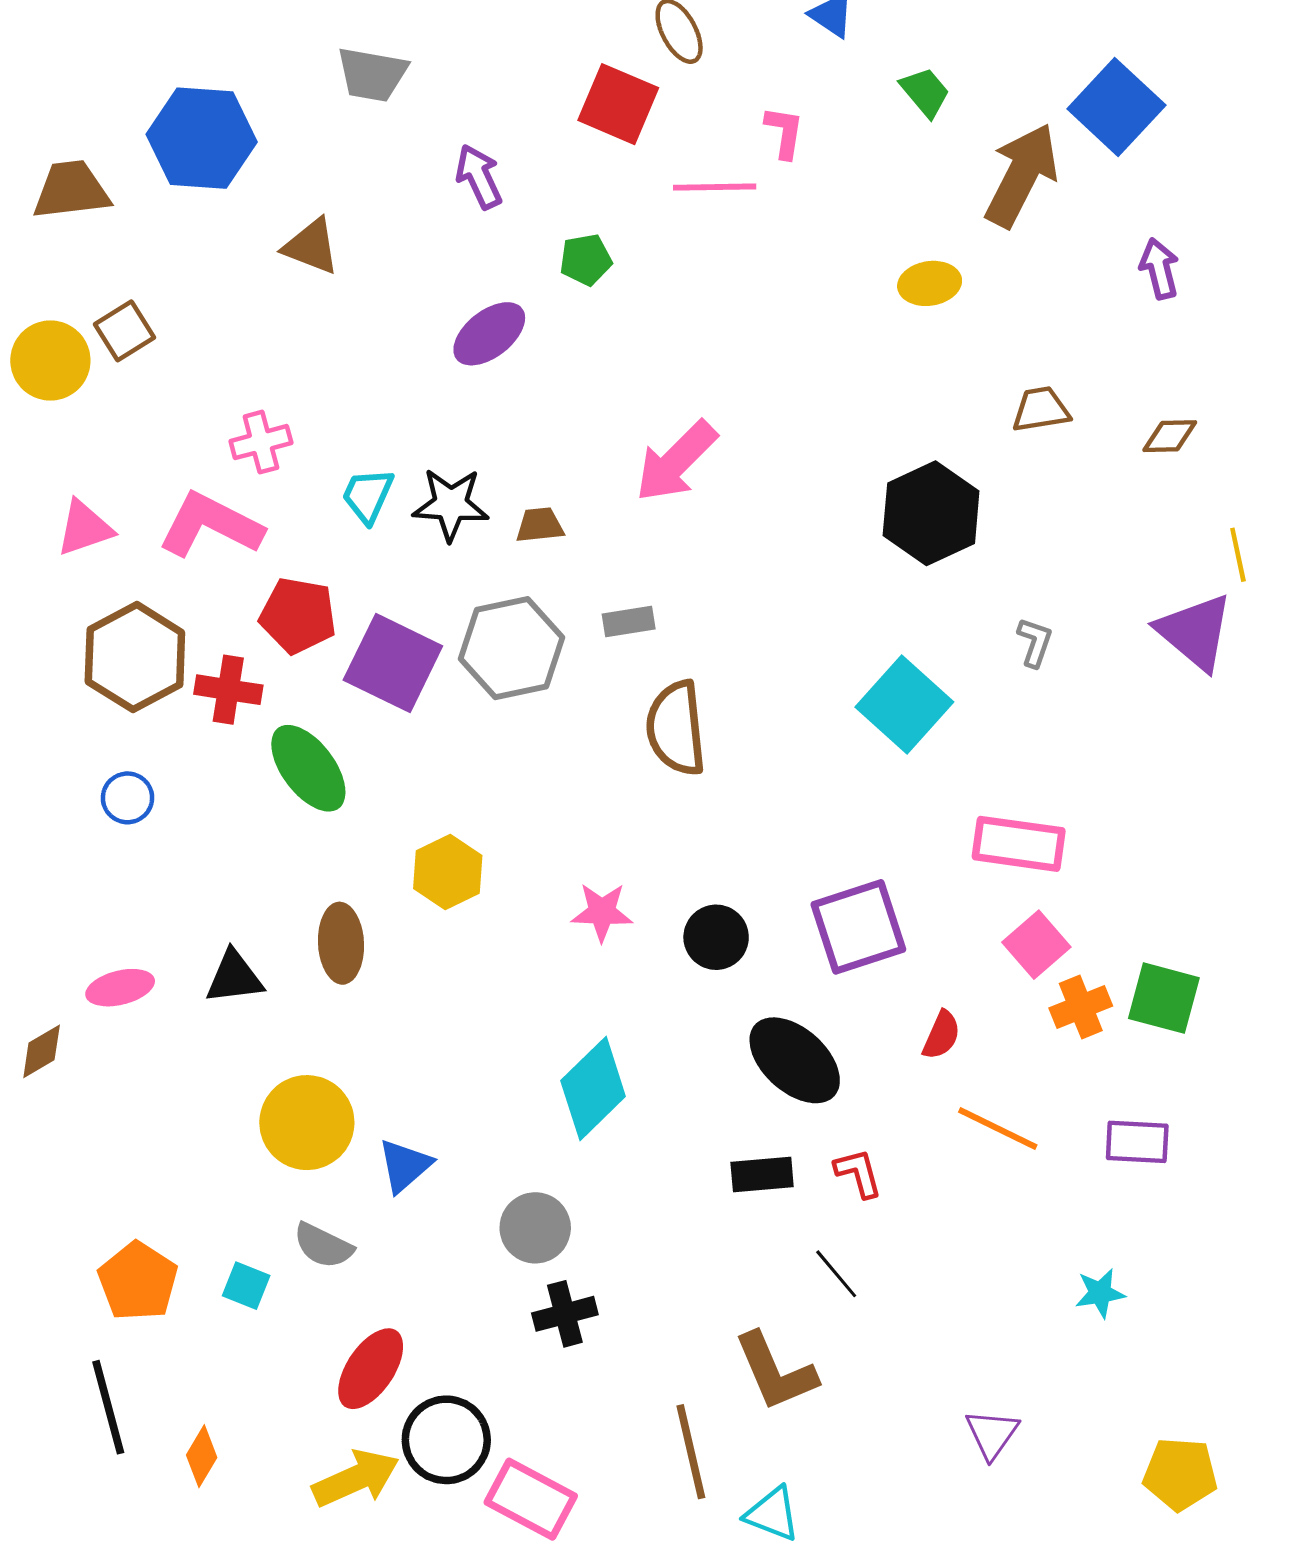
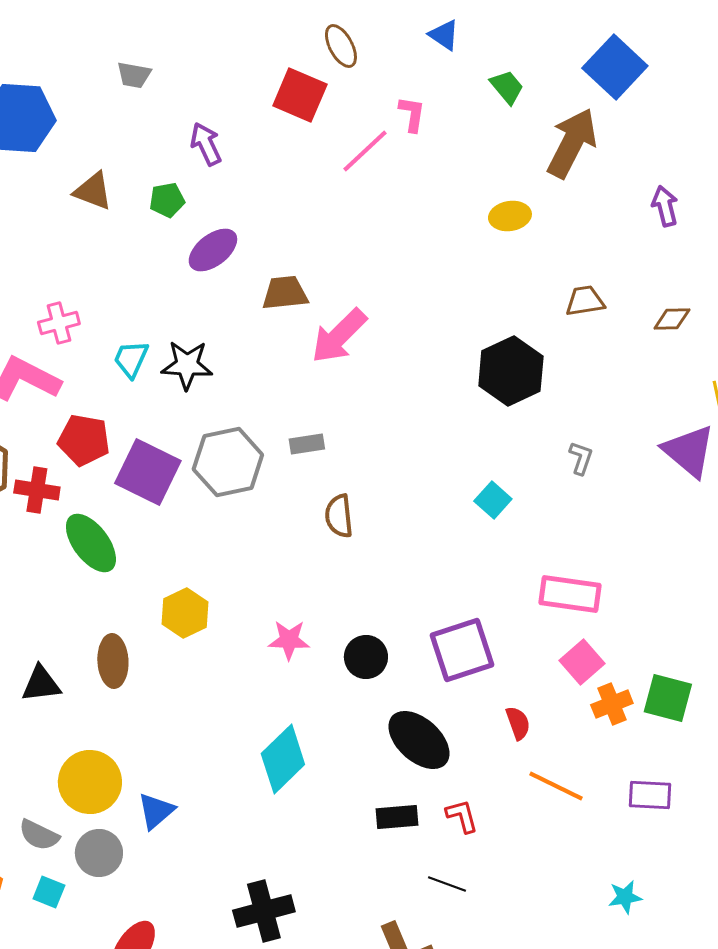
gray trapezoid: (372, 74) -> (134, 75), size x0.7
blue square: (1116, 107) -> (615, 67), moved
pink line: (715, 187) -> (365, 151), turned -42
green pentagon: (586, 260) -> (167, 200), moved
brown trapezoid: (540, 525) -> (285, 293), moved, size x1.4
cyan square: (904, 704) -> (493, 500), size x0.6
brown semicircle: (676, 728) -> (339, 516), size x0.7
red semicircle: (941, 1035) -> (518, 723), turned -44
gray circle: (535, 1228) -> (99, 853), moved
gray semicircle: (323, 1246) -> (39, 835), moved
black line: (836, 1274) -> (447, 884), turned -30
black cross: (565, 1314) -> (264, 911), size x1.4

